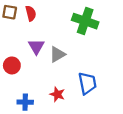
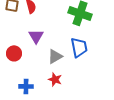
gray triangle: (57, 54) -> (55, 56), moved
blue trapezoid: (87, 83) -> (79, 47), moved

